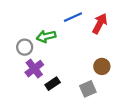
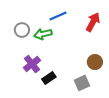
blue line: (73, 17) -> (58, 16), moved
gray circle: (25, 47) -> (22, 30), moved

